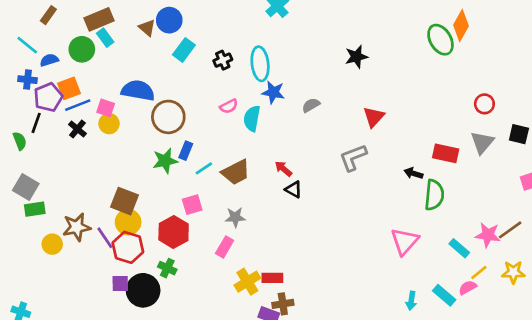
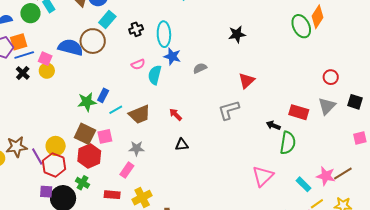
brown circle: (168, 117) -> (93, 41), moved
black triangle: (294, 189) -> (182, 145), moved, turned -40
brown square: (124, 201) -> (85, 134), moved
red rectangle: (272, 278) -> (112, 195), moved

